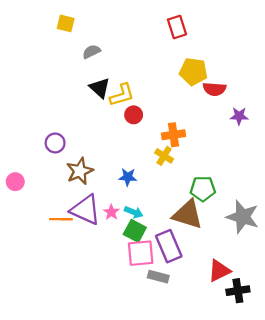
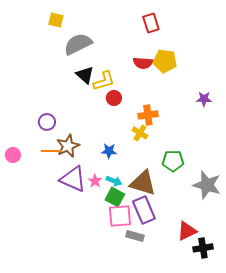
gray semicircle: (91, 52) -> (78, 44), size x1.8
red semicircle: (214, 89) -> (143, 63), moved
brown triangle: (188, 214) -> (143, 183), moved
orange line: (61, 219) -> (51, 151), moved

